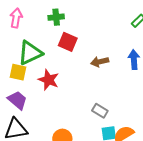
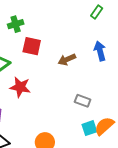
gray rectangle: (100, 111) -> (83, 101), moved

